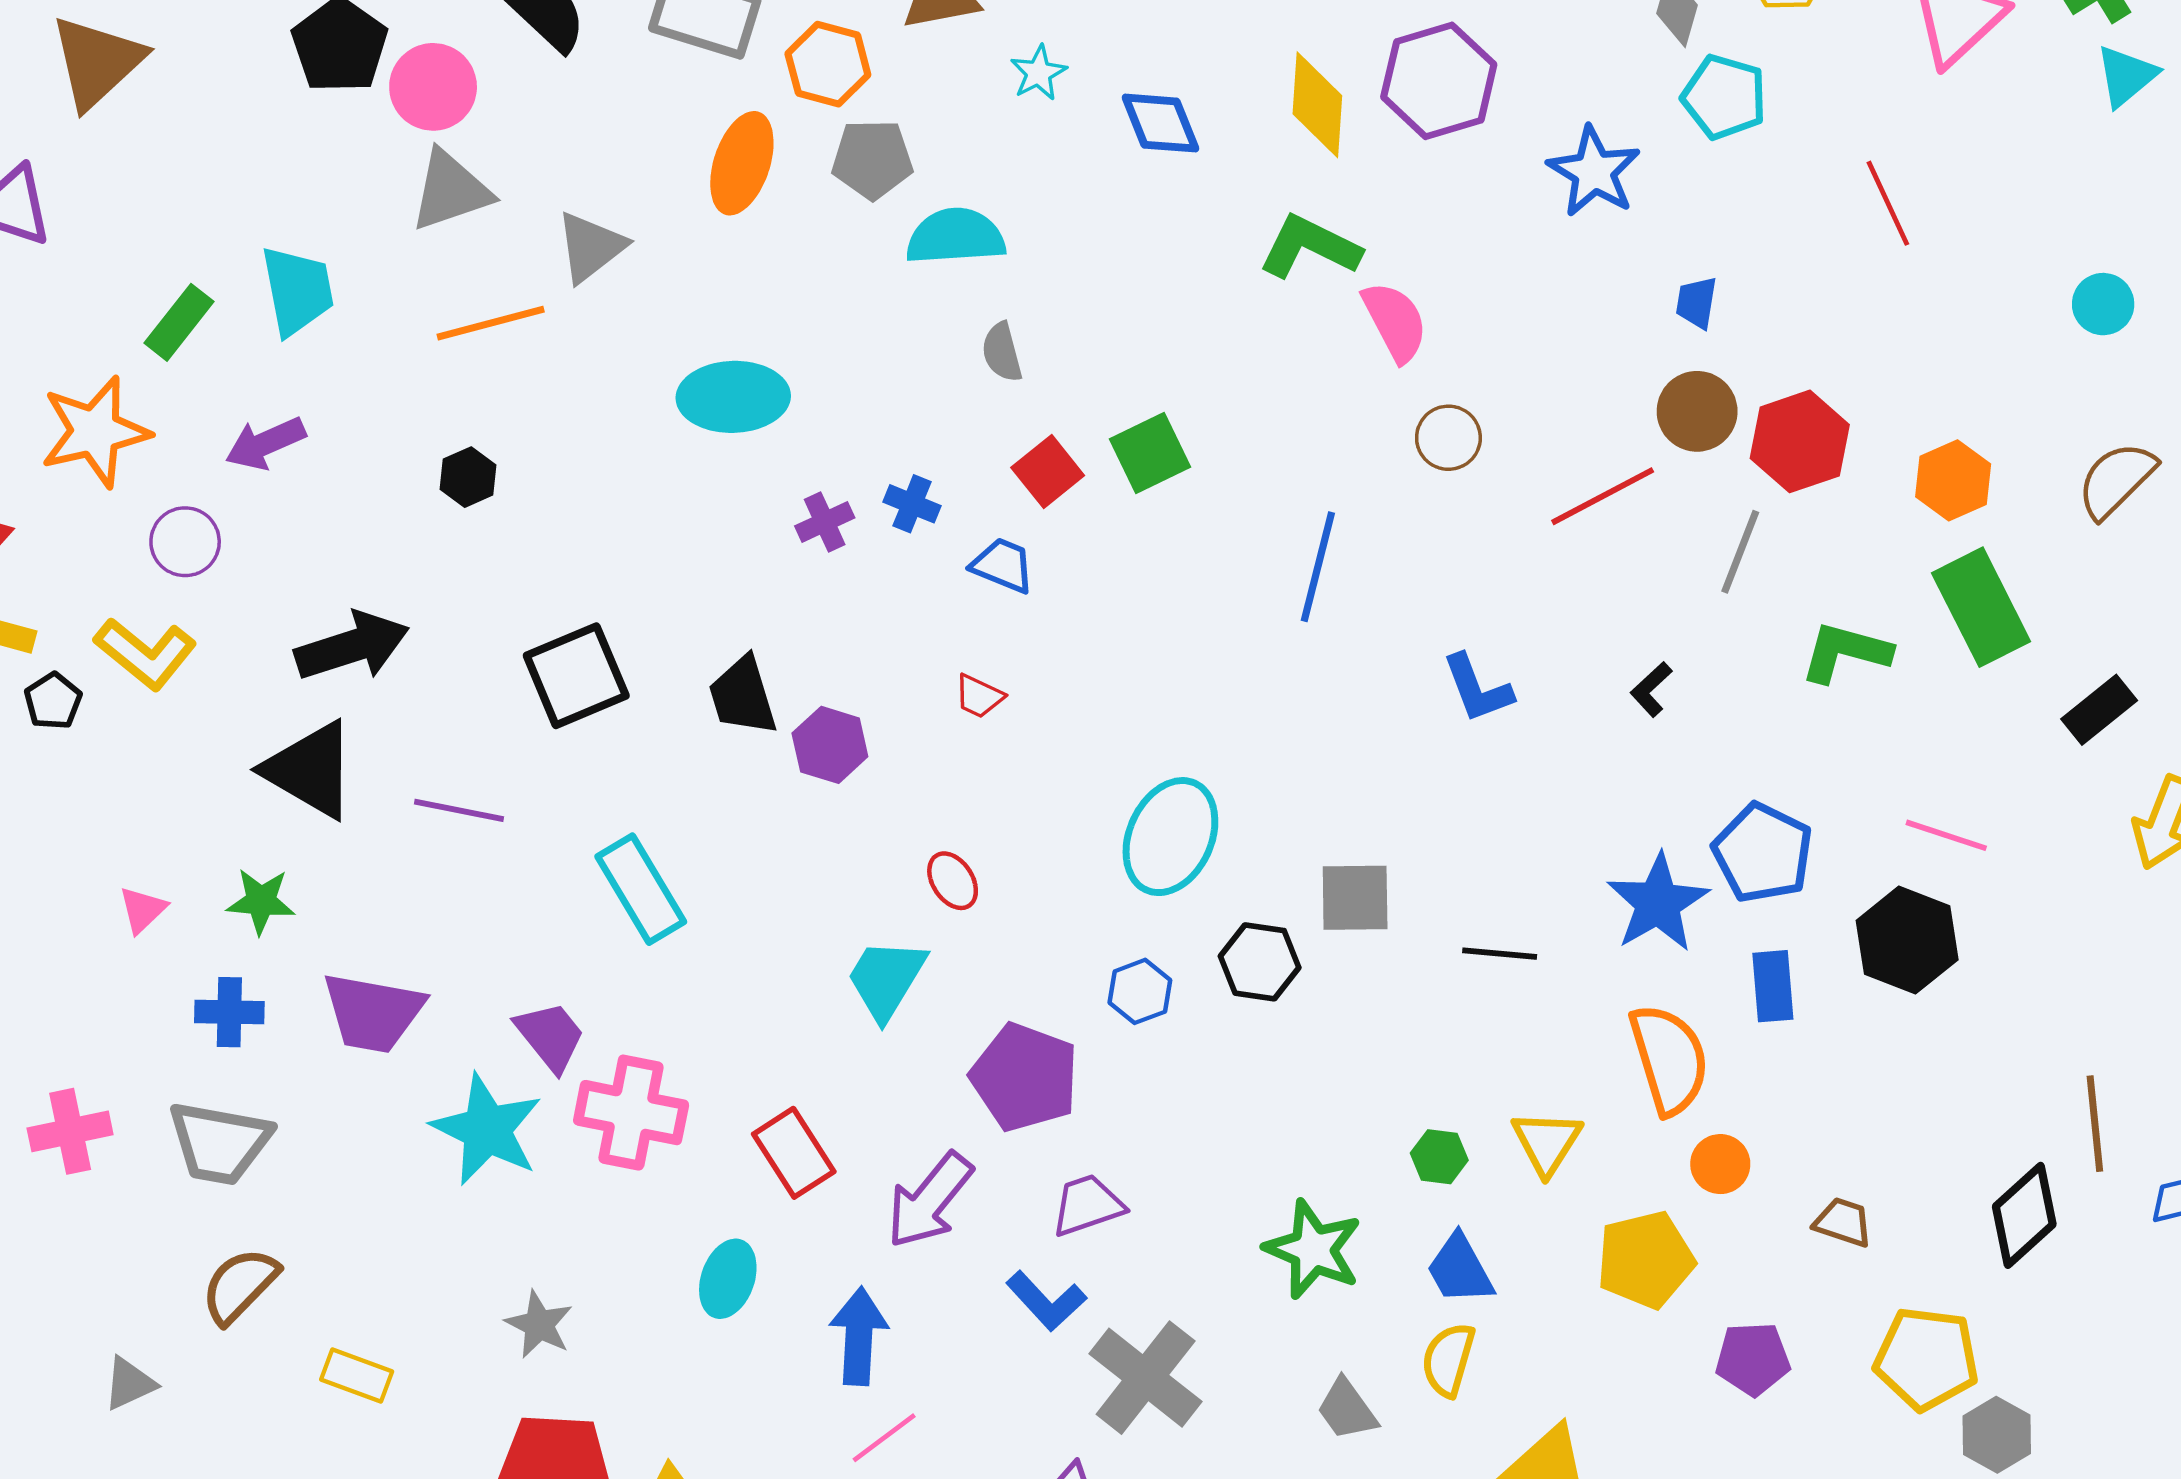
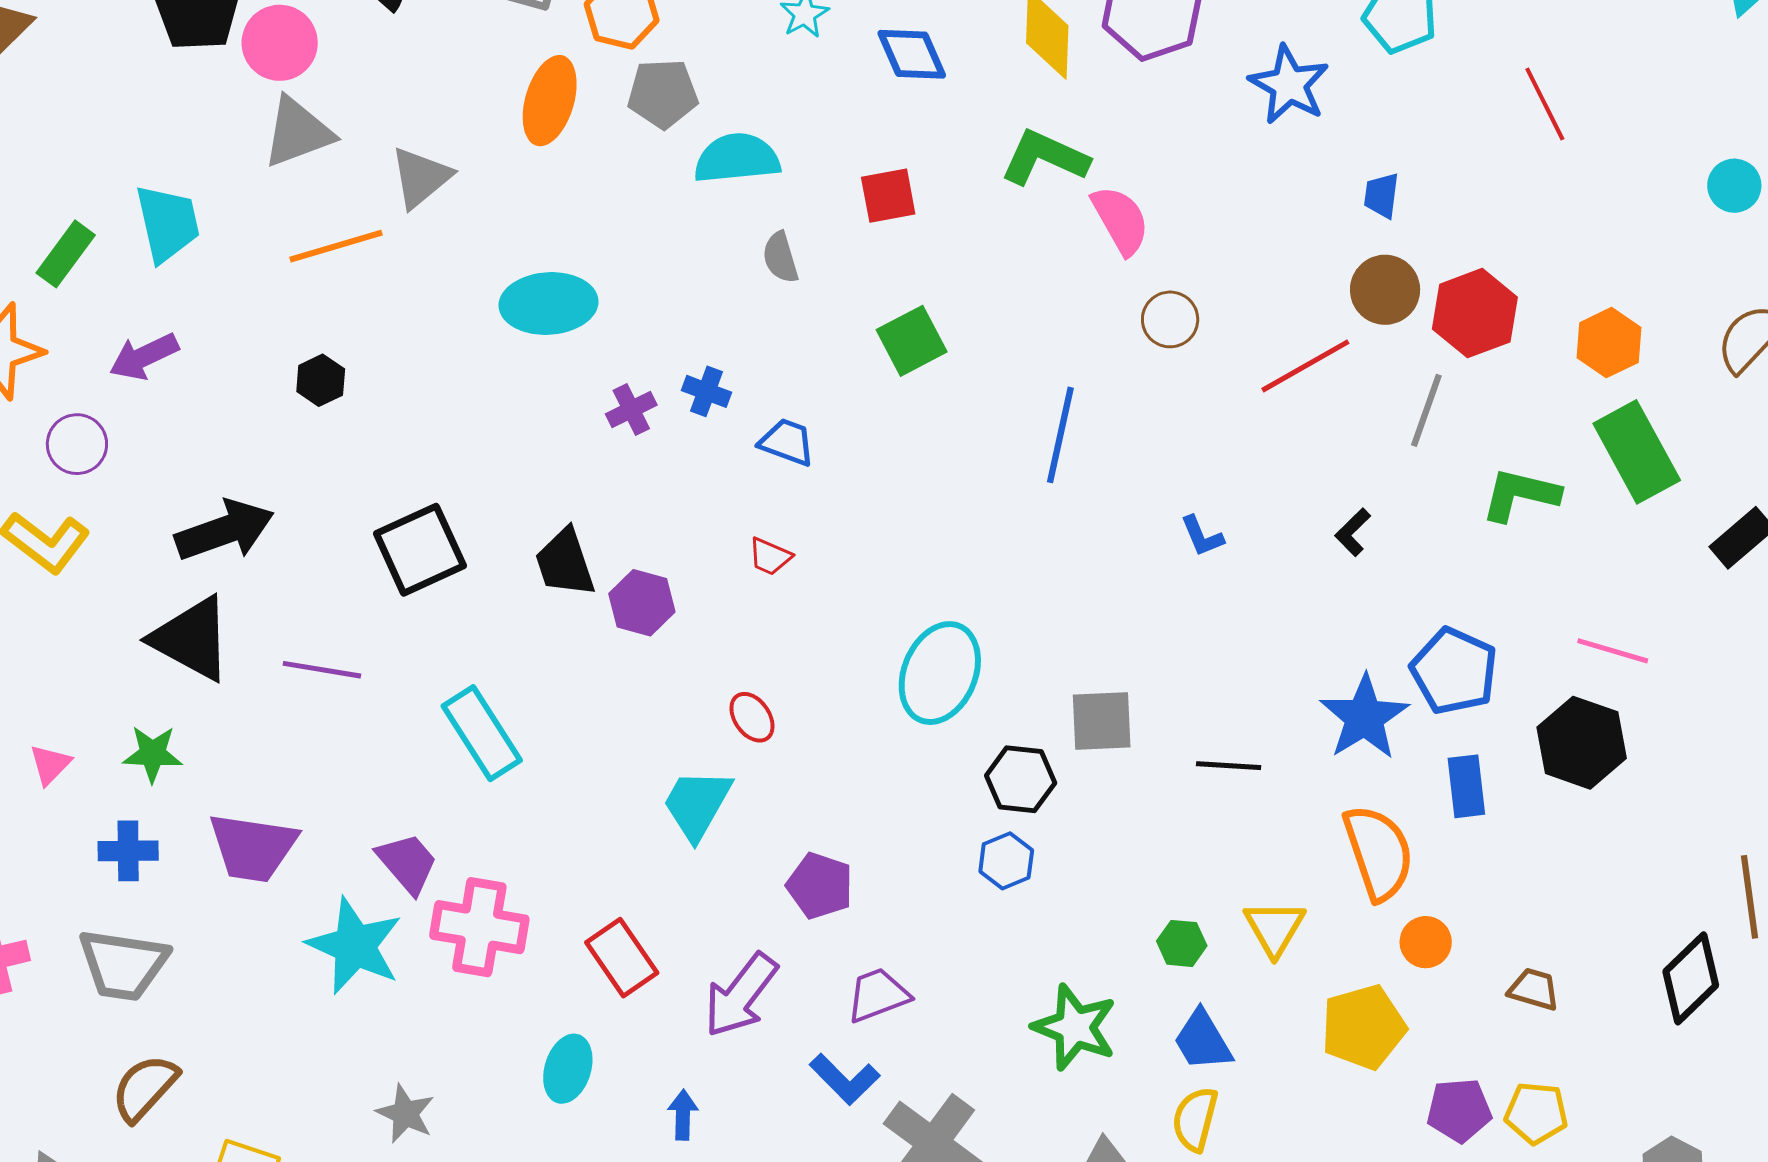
red square: (1048, 471) -> (888, 196), moved, turned 30
blue L-shape: (1477, 688) -> (1202, 536), size x0.7
blue hexagon: (1140, 991) -> (1006, 861), moved
purple pentagon: (1025, 1077) -> (820, 886), size x0.7
blue arrow: (859, 1336) -> (683, 1115), size x0.6
yellow pentagon: (1926, 1359) -> (1536, 1113), moved, size x0.7

